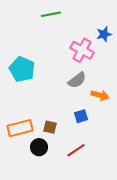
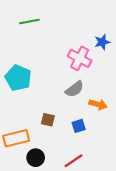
green line: (51, 14) -> (29, 21), moved
brown square: (50, 127) -> (48, 120), moved

